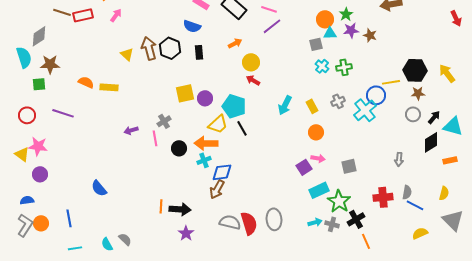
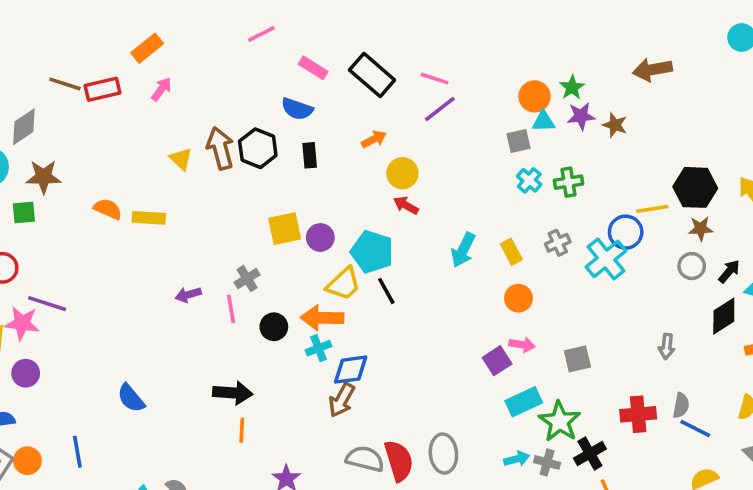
purple line: (63, 113) -> (47, 304), moved
black arrow: (180, 209) -> (233, 393), moved

